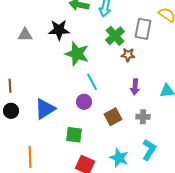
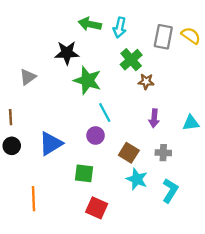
gray rectangle: (143, 29) -> (163, 37), moved
gray triangle: (25, 35) -> (28, 77), moved, turned -35
brown square: (113, 117) -> (129, 153), turned -30
cyan star: (119, 158) -> (137, 179), moved

